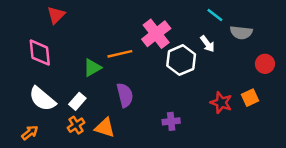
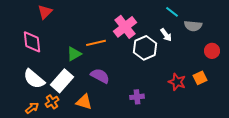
purple semicircle: (125, 95) -> (100, 76), turned -48
white rectangle: (77, 101) -> (62, 81), size x1.6
orange cross: (76, 125) -> (52, 102), moved
orange arrow: (30, 133) -> (32, 108), moved

